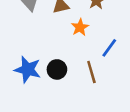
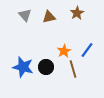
orange star: (80, 27) -> (64, 51), moved

